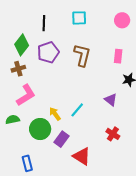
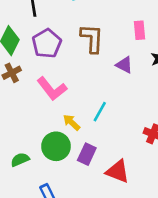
pink L-shape: (26, 95) -> (52, 89), moved, turned 95
purple triangle: (111, 100) -> (124, 65), moved
green semicircle: (13, 119) -> (20, 160), moved

